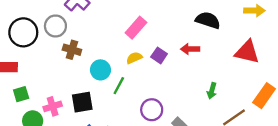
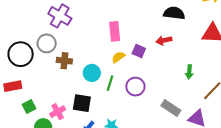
pink rectangle: (136, 28) -> (115, 31), turned -36
black square: (82, 102) -> (82, 103), turned 30
purple circle: (152, 110) -> (135, 87), moved

